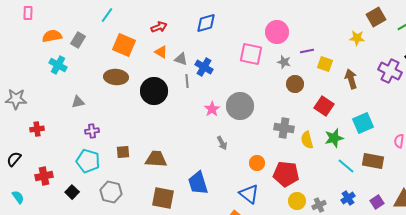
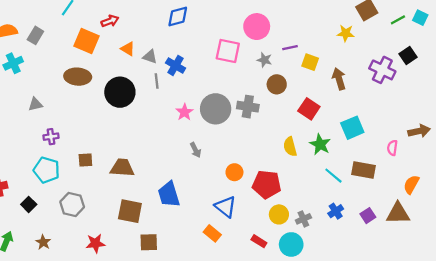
red arrow: (159, 27) -> (110, 21), moved
cyan cross: (58, 65) -> (13, 63), turned 36
gray cross: (284, 128) -> (248, 107), moved
green star: (334, 138) -> (320, 144), turned -30

